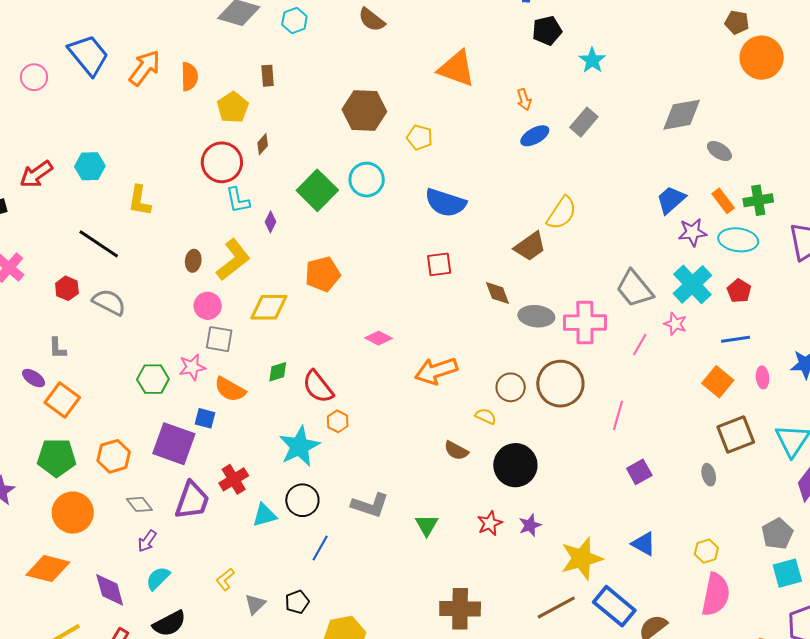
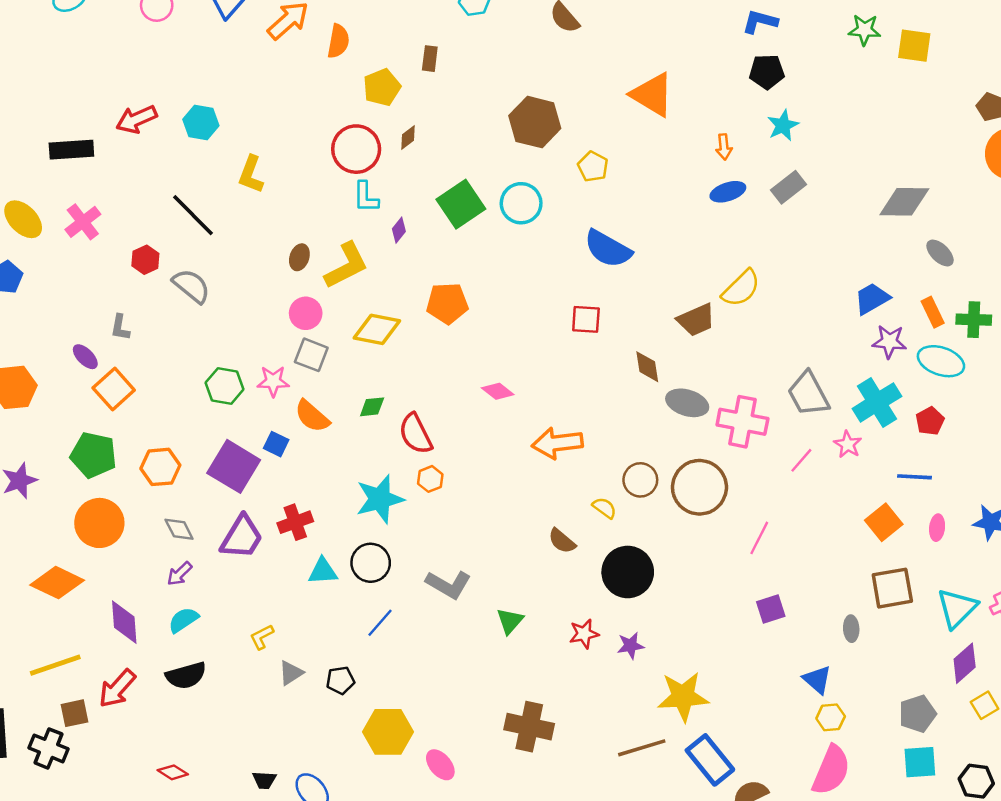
cyan star: (592, 60) -> (783, 125), moved
blue triangle: (644, 544) -> (817, 680), moved

